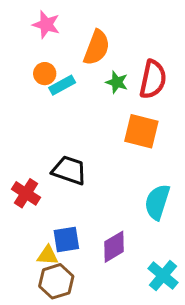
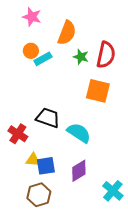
cyan semicircle: (157, 202) -> (79, 133), moved, turned 105
yellow triangle: (48, 255) -> (33, 160), moved

